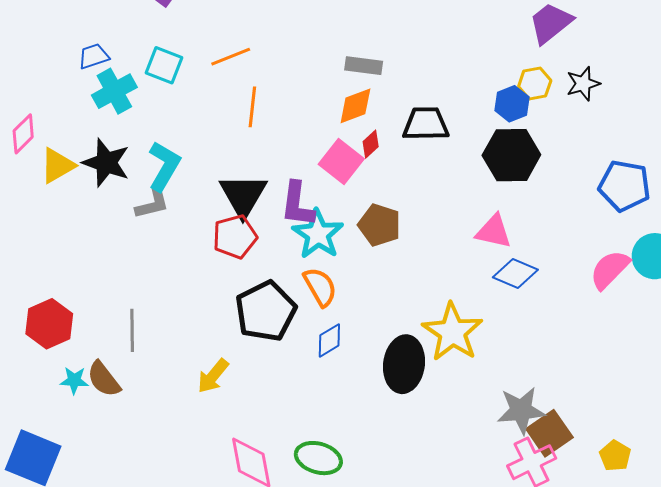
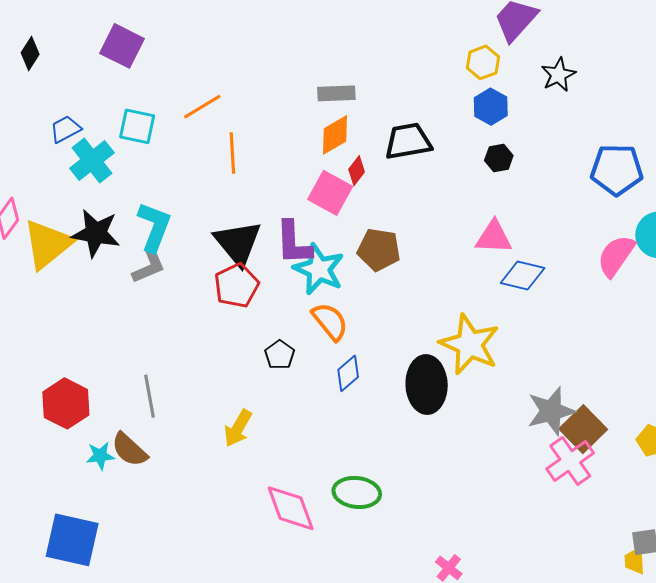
yellow hexagon: (535, 83) -> (483, 62), moved
black hexagon: (511, 155) -> (499, 158), size x0.5
yellow triangle: (57, 166) -> (48, 244), size x1.4
black pentagon: (266, 311) -> (280, 355), size x0.5

